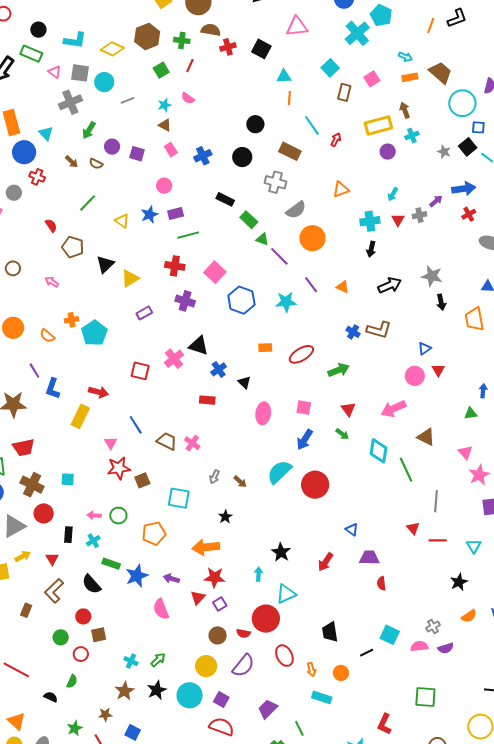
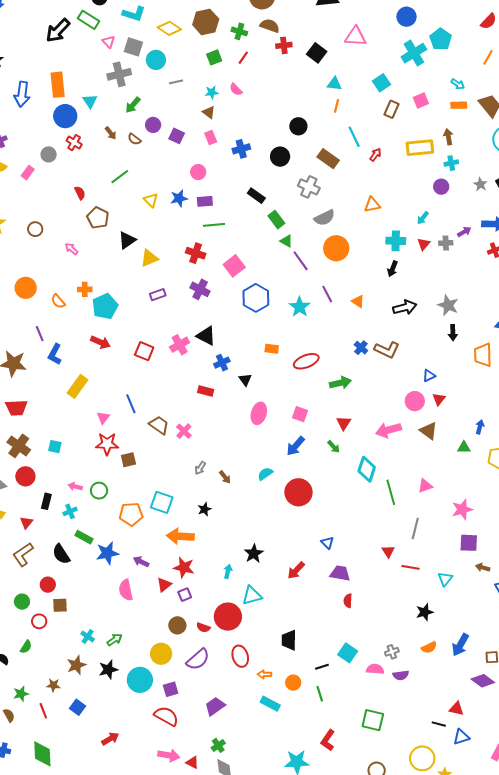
purple circle: (388, 152) -> (441, 187), moved
cyan star: (286, 302) -> (300, 307), turned 30
red arrow: (98, 392) -> (100, 342), moved
brown triangle: (426, 437) -> (429, 431), moved
pink triangle: (465, 452) -> (425, 486), moved, turned 42
cyan semicircle: (279, 472) -> (265, 474), size x0.6
cyan square: (179, 498) -> (162, 502), moved
orange arrow: (311, 669) -> (264, 674), turned 96
purple square: (221, 699) -> (171, 689), turned 35
green line: (299, 728) -> (320, 694), moved

